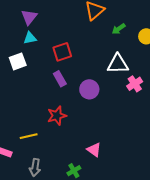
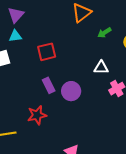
white triangle: (118, 64) -> (101, 68), size x0.7
purple rectangle: (60, 79) -> (49, 85), moved

